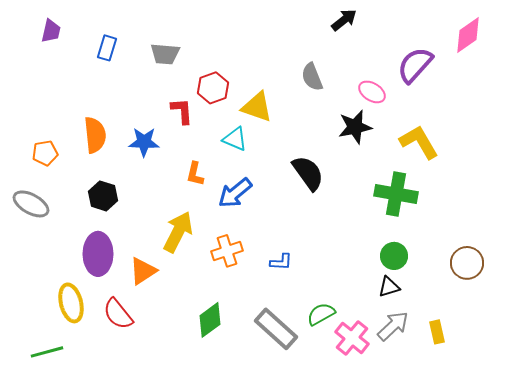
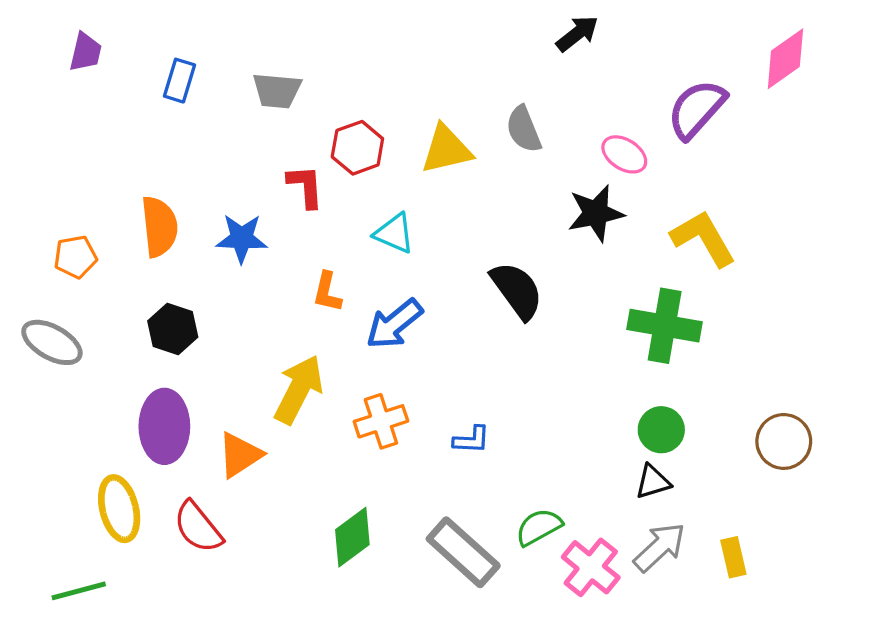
yellow triangle: (257, 107) -> (446, 149), moved, turned -32

